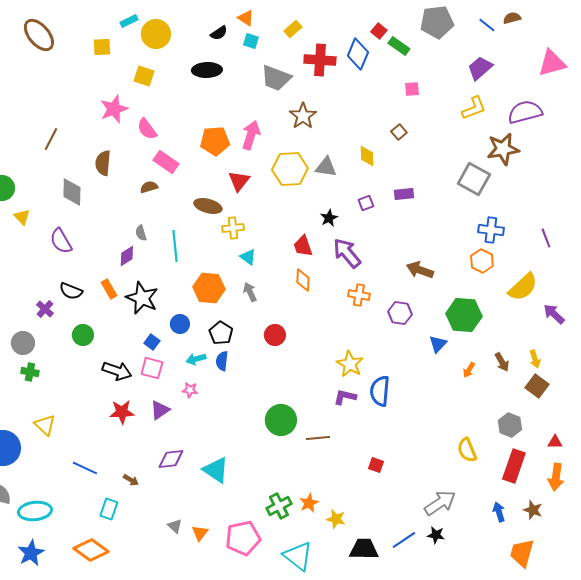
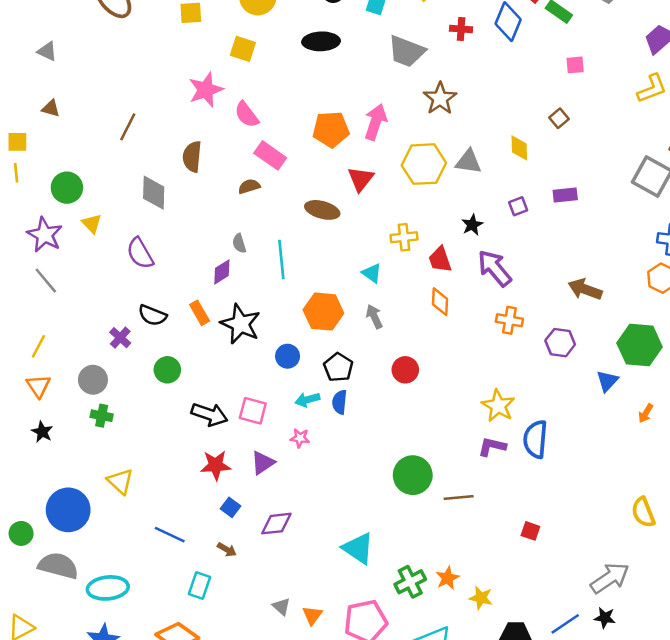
red cross: (320, 60) -> (461, 29), size x0.6
yellow cross: (233, 228) -> (404, 237), moved
blue square: (152, 342) -> (231, 507), moved
cyan triangle: (216, 470) -> (358, 548), moved

